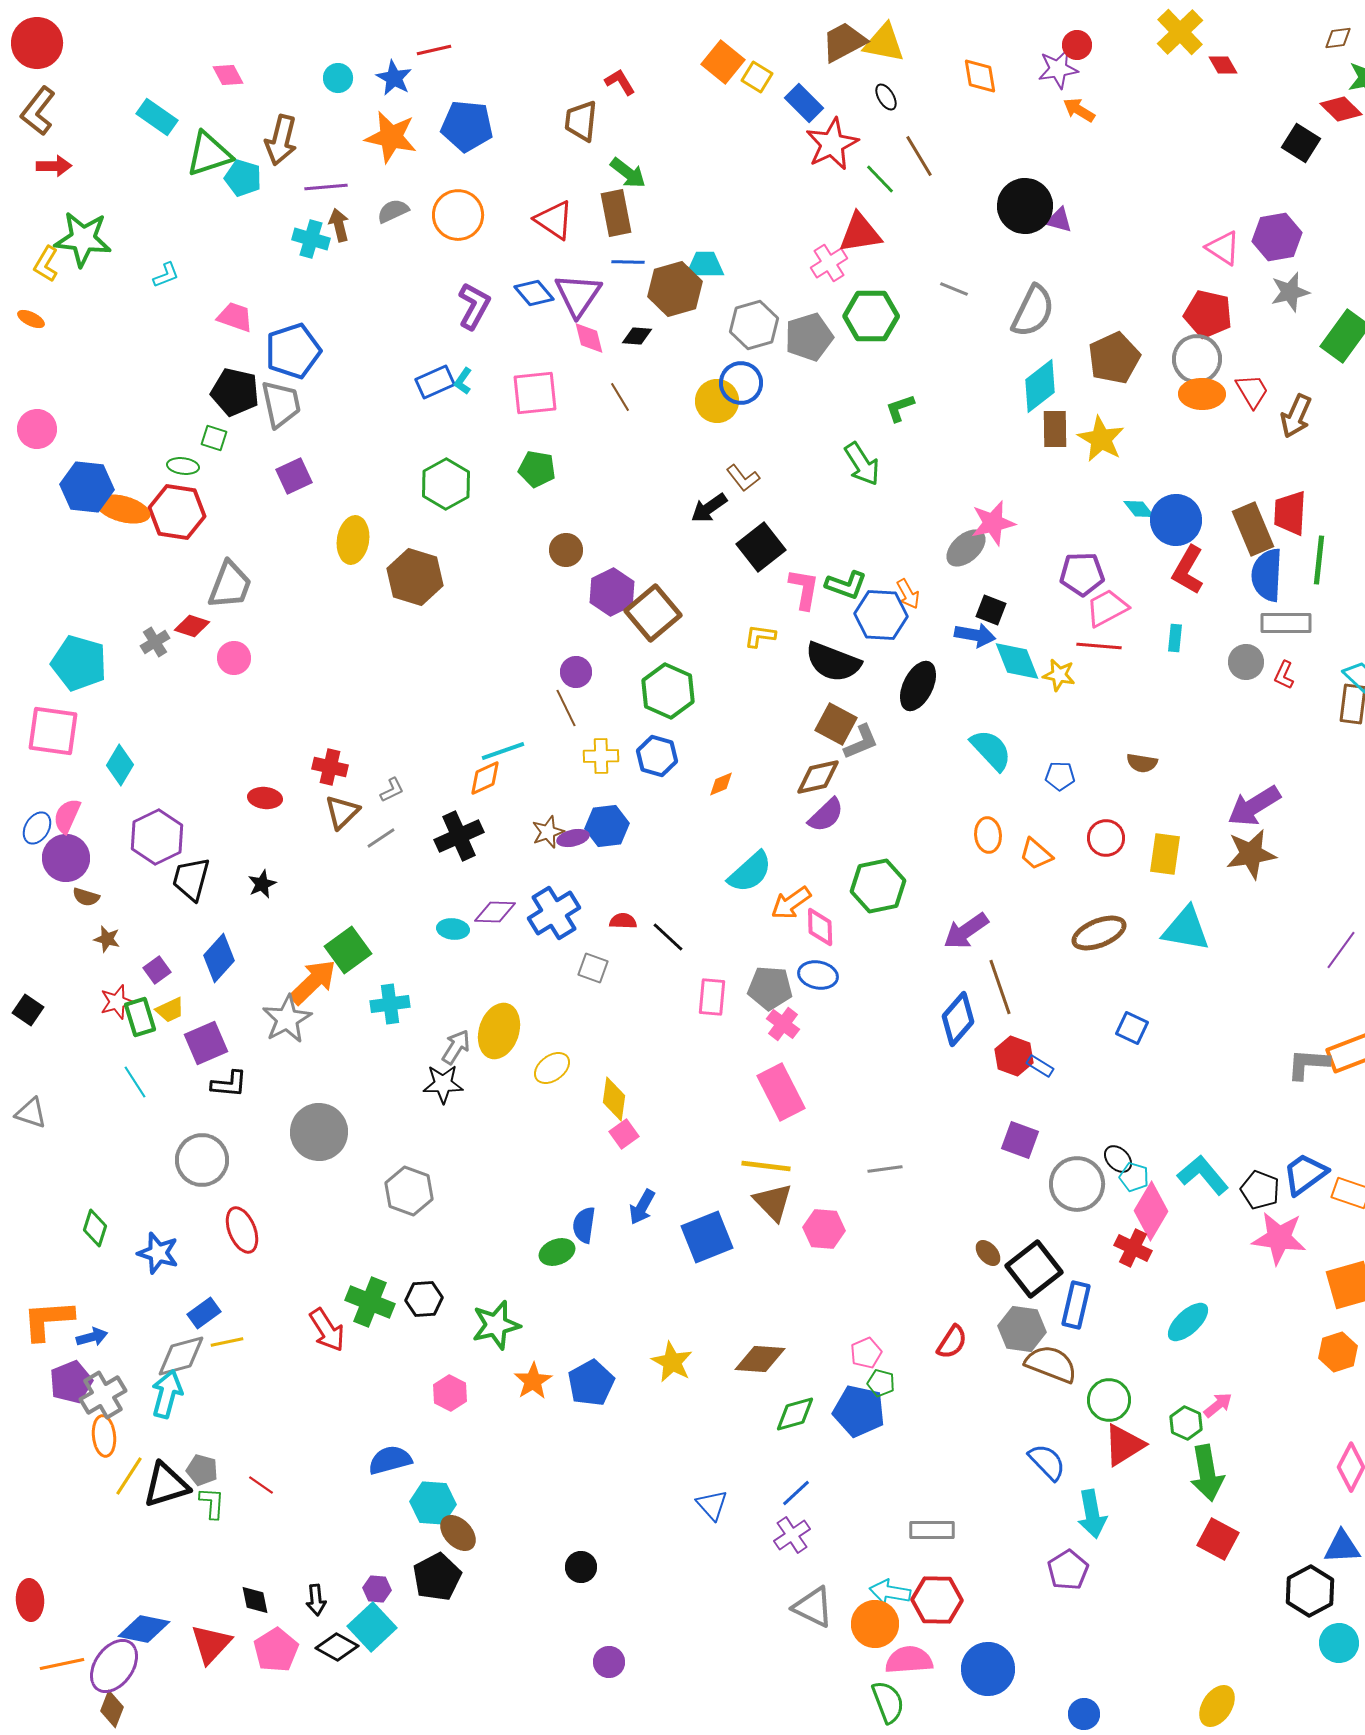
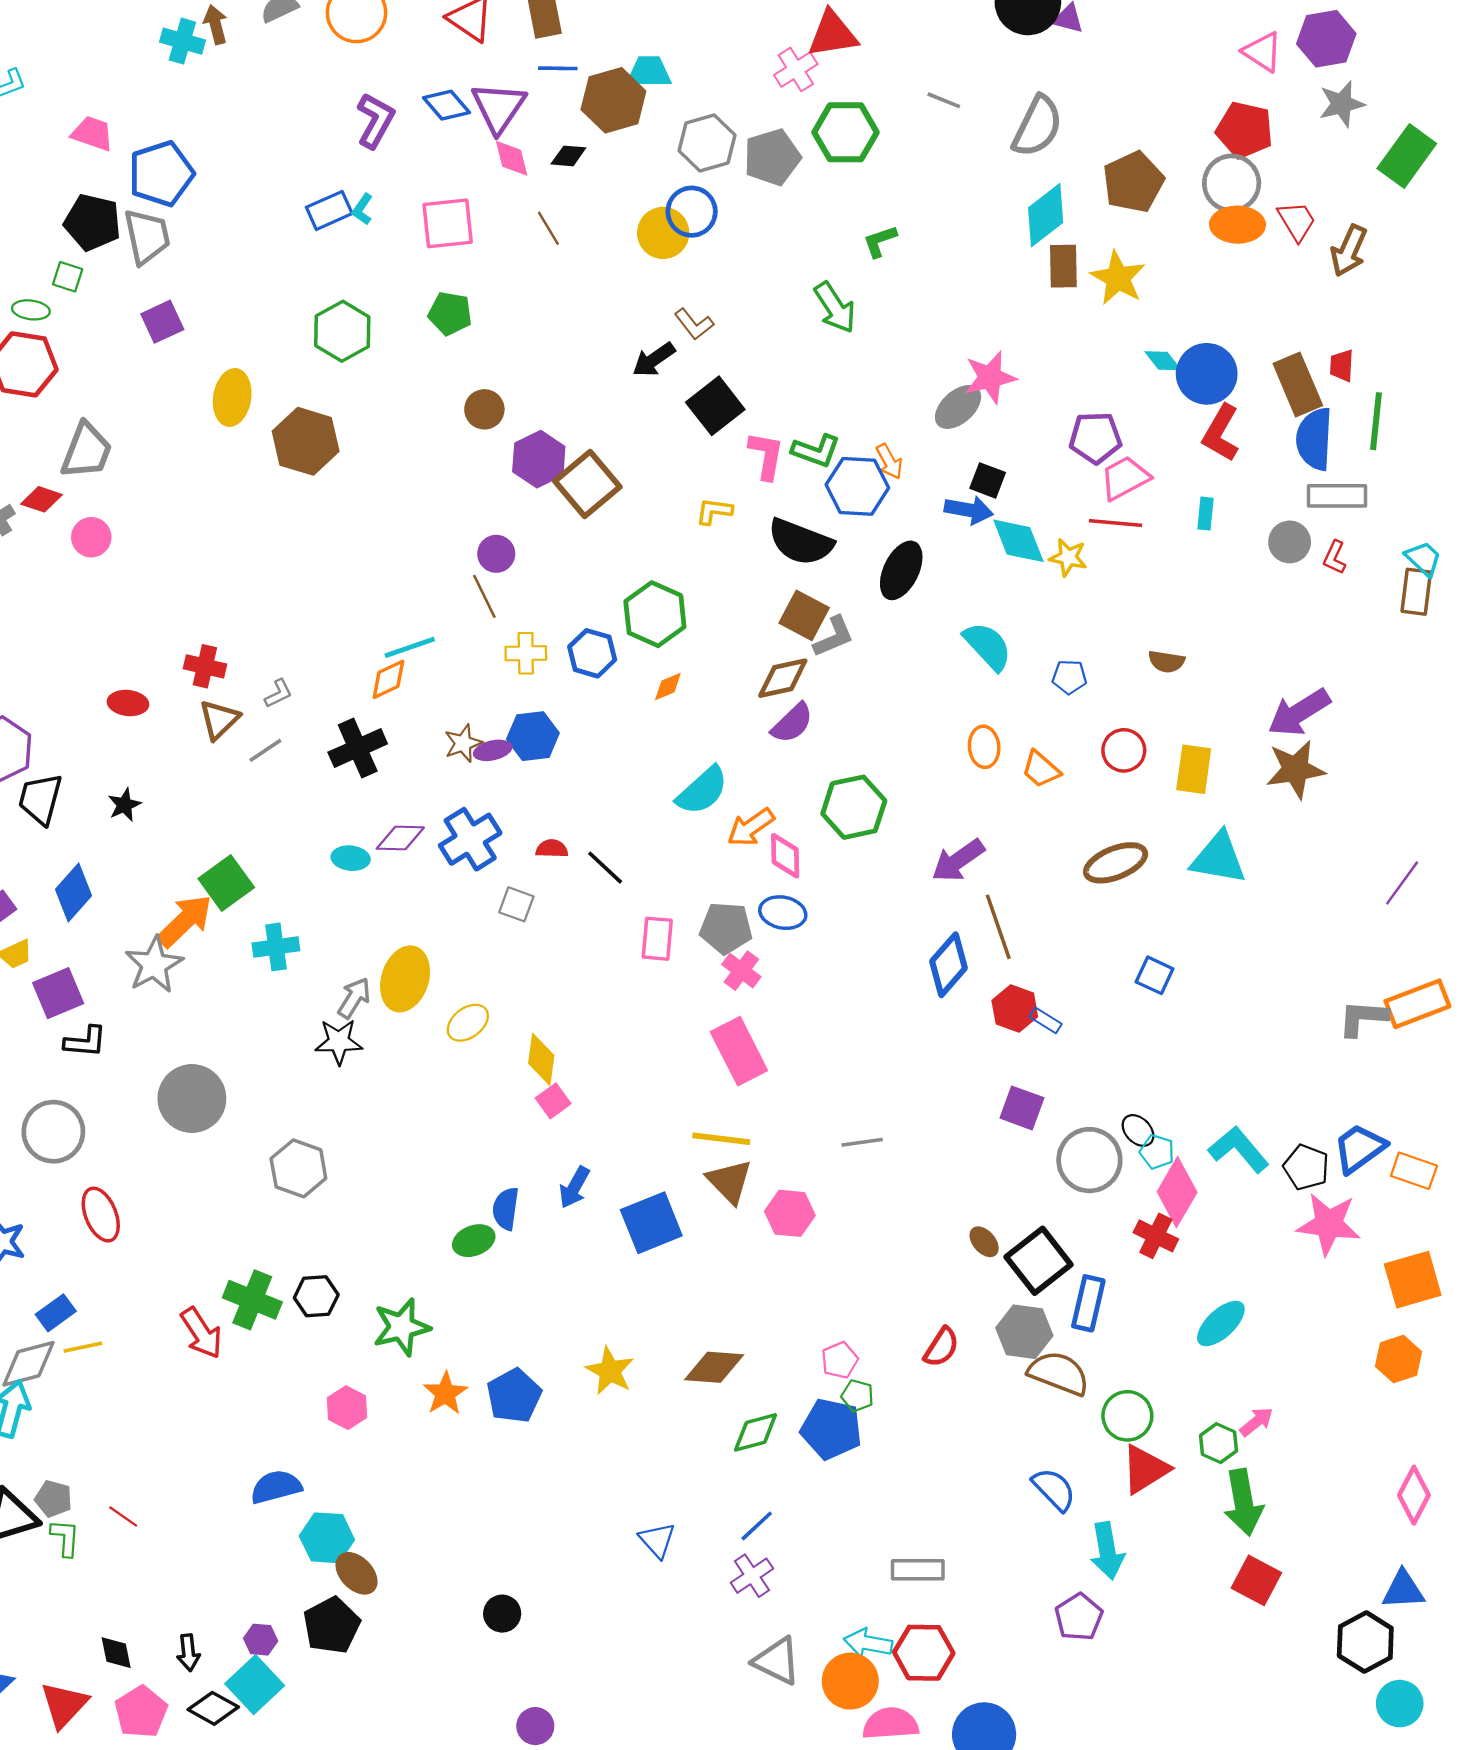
red trapezoid: (1290, 513) -> (1342, 366), size x0.6
green hexagon: (668, 691) -> (655, 614), moved

